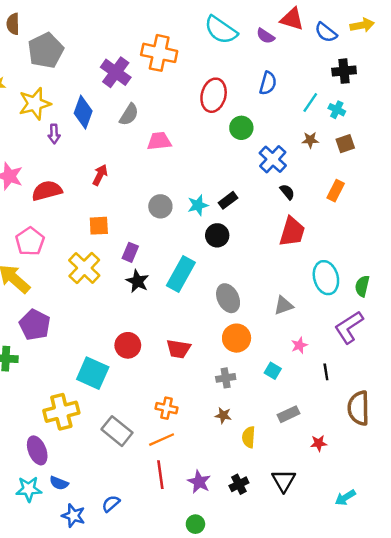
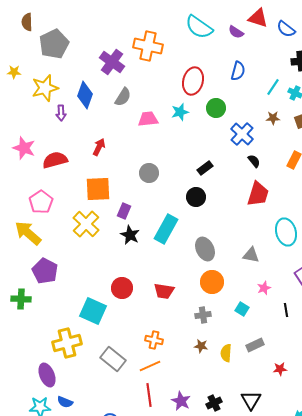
cyan star: (198, 205) -> (180, 112), moved
orange square: (99, 226) -> (98, 189), size x1.5
gray triangle: (284, 305) -> (251, 255), turned 30
yellow semicircle: (249, 437) -> (226, 353), moved

